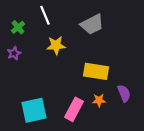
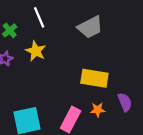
yellow star: (56, 45) -> (36, 51), moved, turned 30

